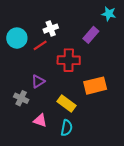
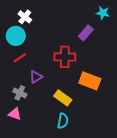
white cross: (51, 29) -> (25, 17), moved, turned -32
red line: (40, 45) -> (20, 58), moved
orange rectangle: (95, 86) -> (90, 81), turned 35
pink triangle: (40, 120) -> (15, 114), moved

